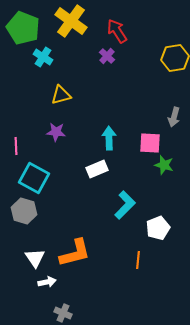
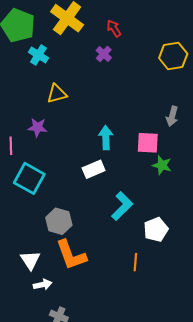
red arrow: (117, 31) -> (114, 28), size x0.7
purple star: (56, 132) -> (37, 127), moved
gray hexagon: (24, 211) -> (59, 221), moved
orange L-shape: (75, 253) -> (71, 255), turned 84

